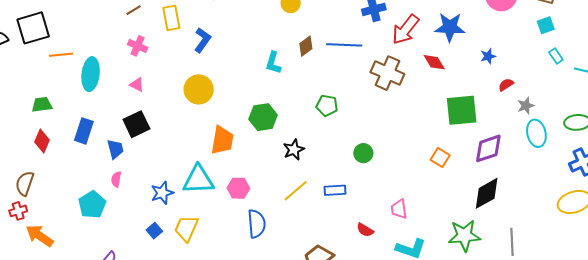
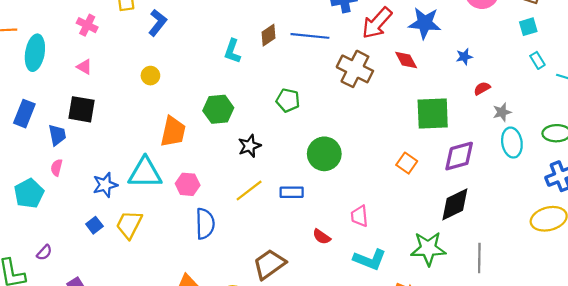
yellow circle: (199, 89) -> (150, 76), size x0.6
black square: (136, 124) -> (81, 109), turned 32
green circle: (363, 153) -> (324, 154), size x1.6

